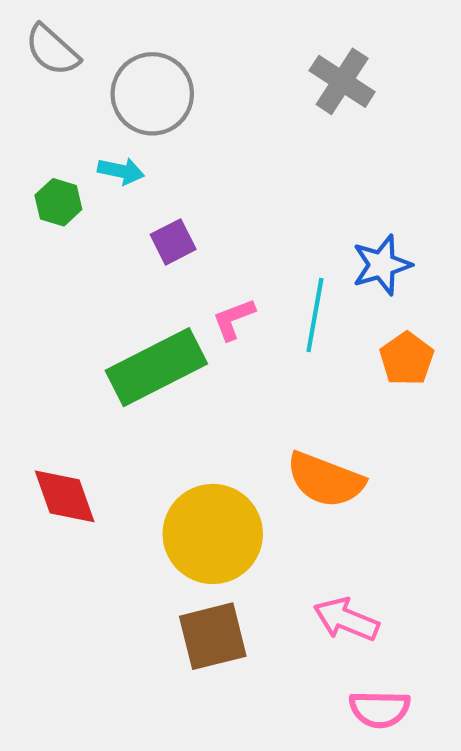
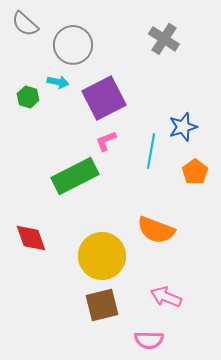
purple square: (173, 242) -> (104, 98), moved, size x2.0
pink L-shape: (234, 319) -> (106, 141), moved
pink semicircle: (380, 709) -> (149, 340), moved

